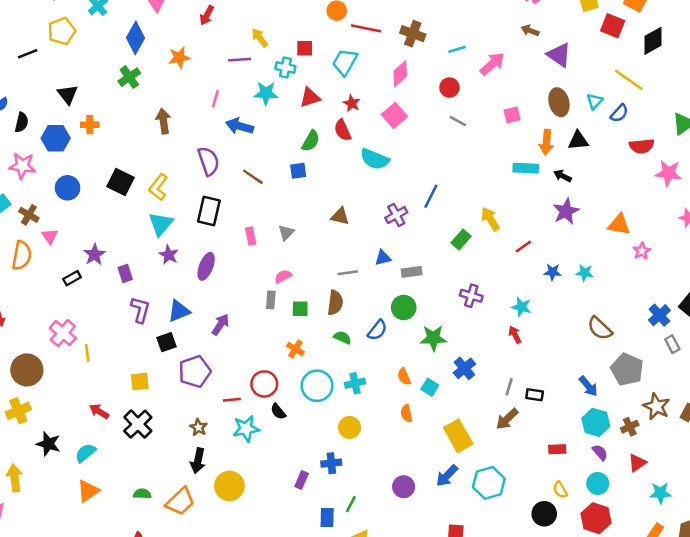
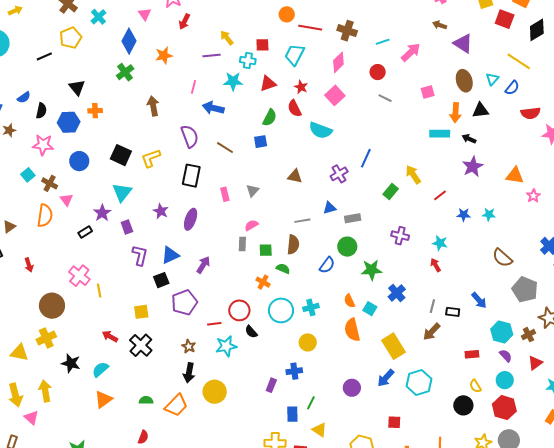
yellow L-shape: (158, 187) -> (151, 158), turned 35
cyan triangle: (161, 224) -> (122, 192), moved
green semicircle: (342, 338) -> (283, 269), moved
blue arrow: (588, 386) -> (479, 300), moved
orange semicircle: (406, 413) -> (352, 330), size x1.6

